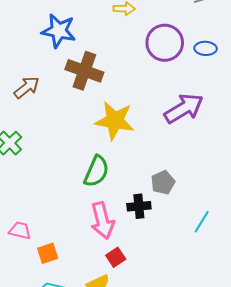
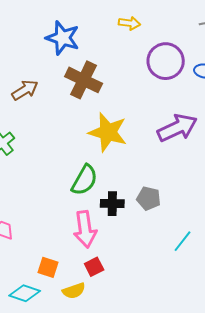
gray pentagon: (163, 183) -> (149, 198), turned 30
black cross: (139, 206) -> (112, 204), moved
orange square: (48, 253) -> (48, 267), moved, turned 30

